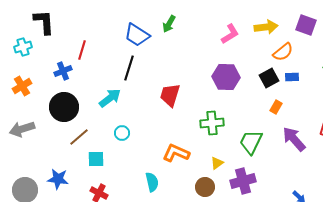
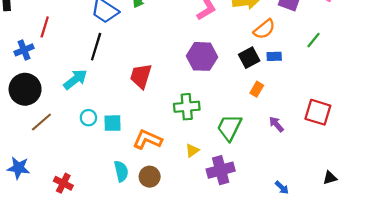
purple arrow: (294, 139) -> (276, 124), size x0.6
cyan square: (96, 159) -> (112, 123), moved
brown circle: (205, 187) -> (150, 177), moved

